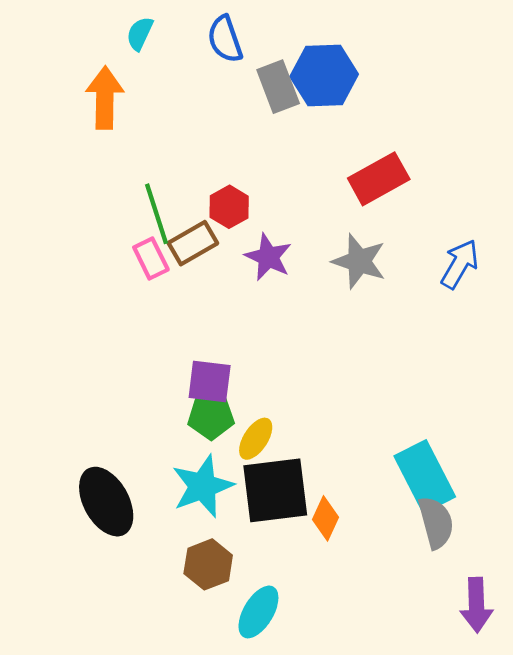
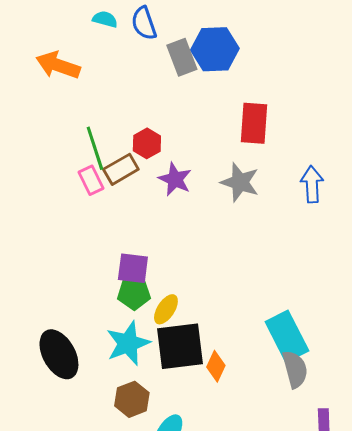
cyan semicircle: (140, 34) -> (105, 19), moved, turned 80
orange arrow: (105, 98) -> (58, 65), turned -72
red rectangle: (379, 179) -> (254, 123), turned -57
blue arrow: (460, 264) -> (312, 184), turned -33

